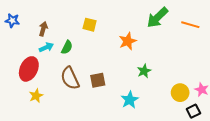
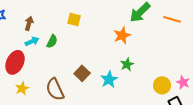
orange star: (128, 41) -> (122, 35), moved
brown semicircle: (70, 78) -> (55, 89), moved
brown square: (98, 80) -> (82, 73), turned -35
cyan star: (130, 100) -> (109, 79), moved

